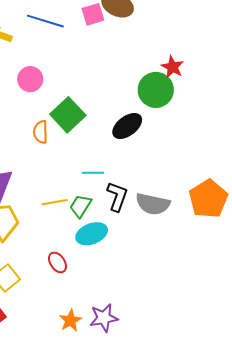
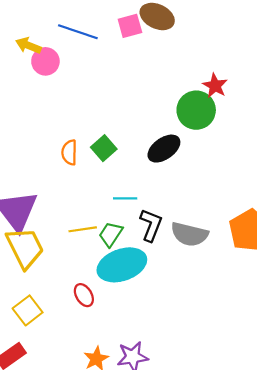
pink circle: (30, 79) -> (45, 61), moved
green square: (68, 115) -> (104, 148), moved, size x0.7
cyan ellipse: (92, 234) -> (122, 265), size x1.4

